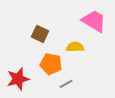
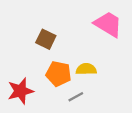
yellow semicircle: (75, 47) -> (86, 69), moved

